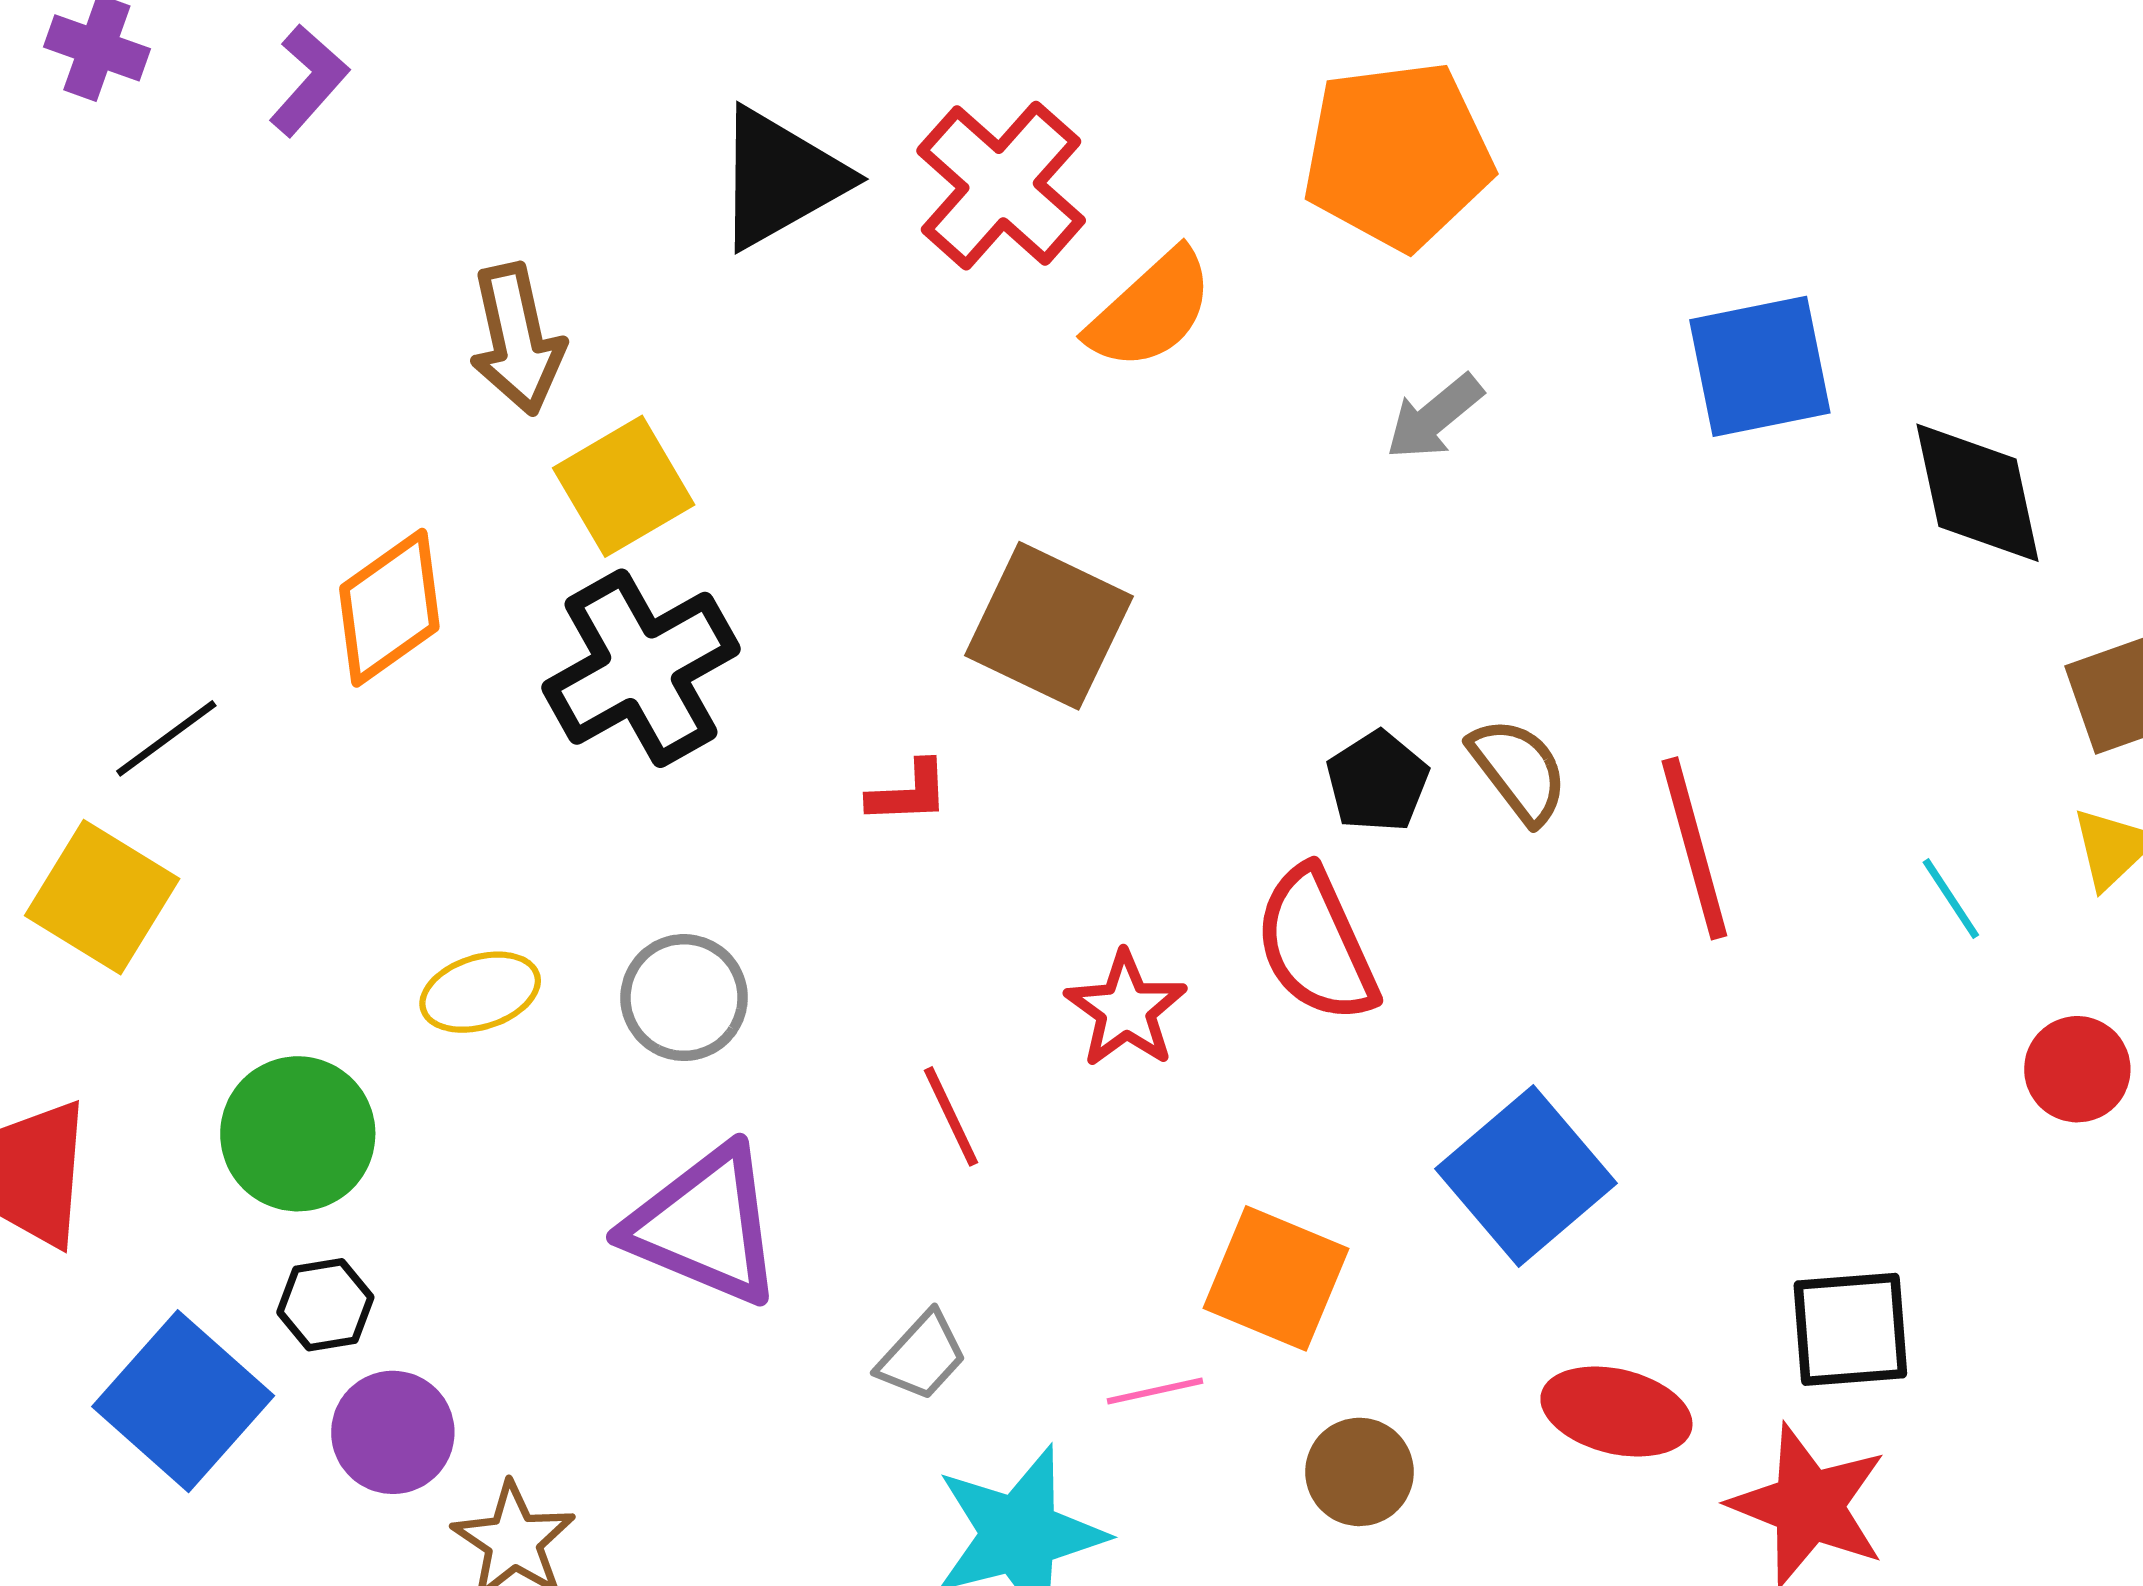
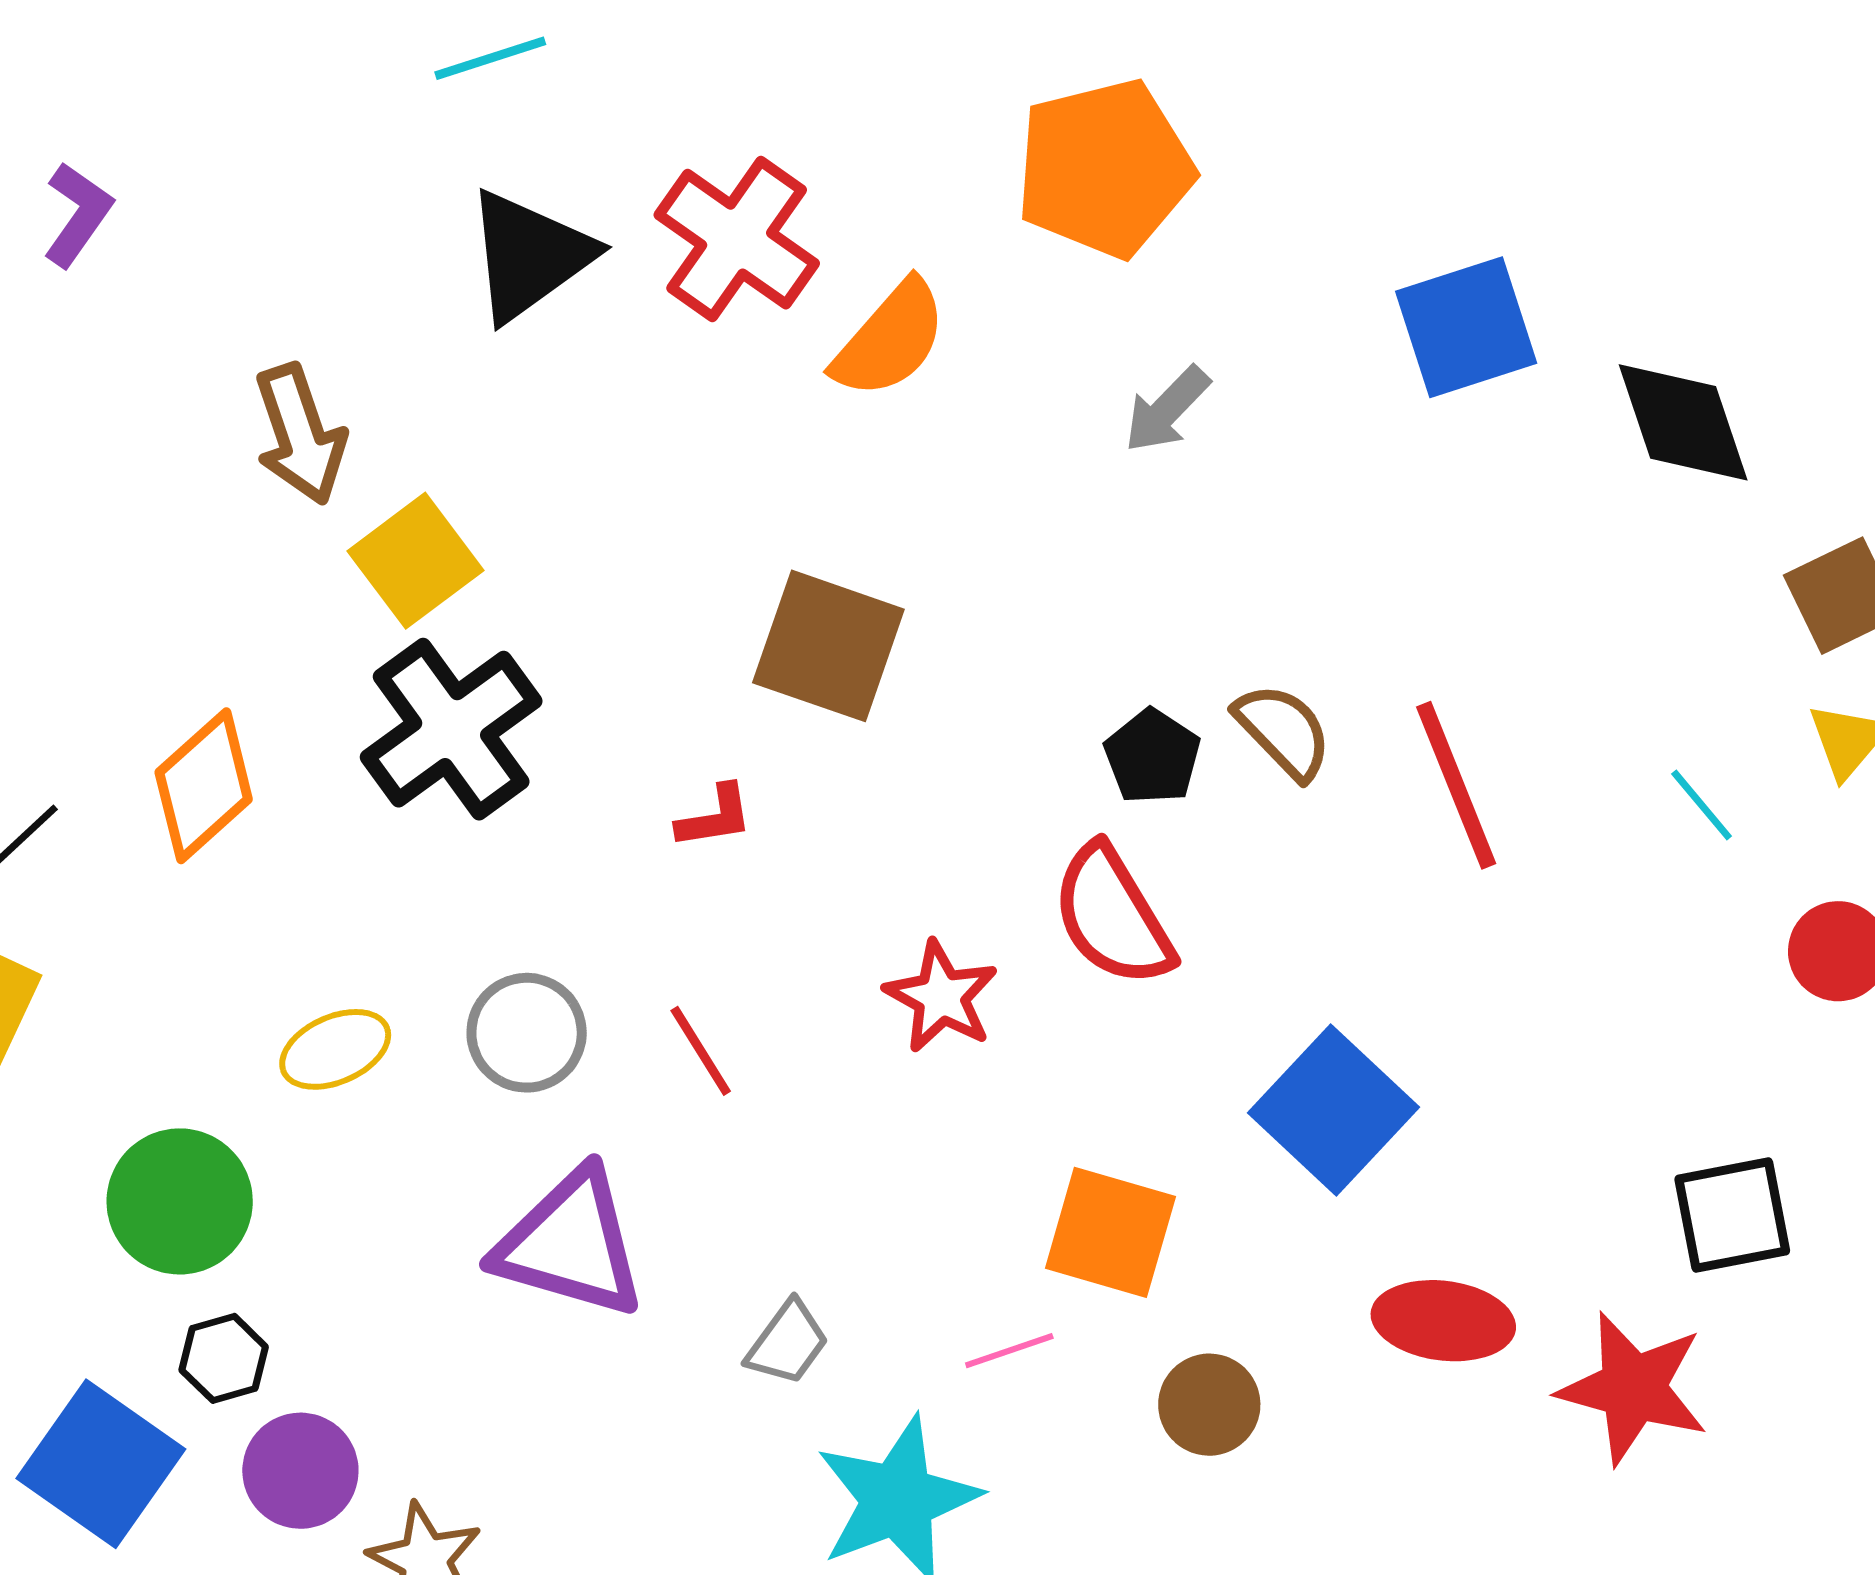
orange diamond: (389, 608) -> (204, 786), moved
red line: (951, 1116) -> (701, 1051), moved
black square: (1850, 1329) -> (1732, 1215), moved

